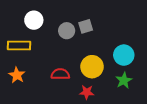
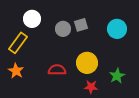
yellow rectangle: (19, 46) -> (18, 43), turned -55
cyan circle: (124, 55) -> (117, 29), moved
red star: (87, 92) -> (91, 87), moved

